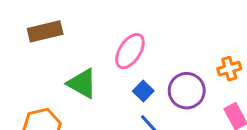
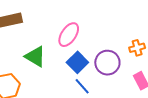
blue square: (143, 91) -> (77, 62), size x1.5

